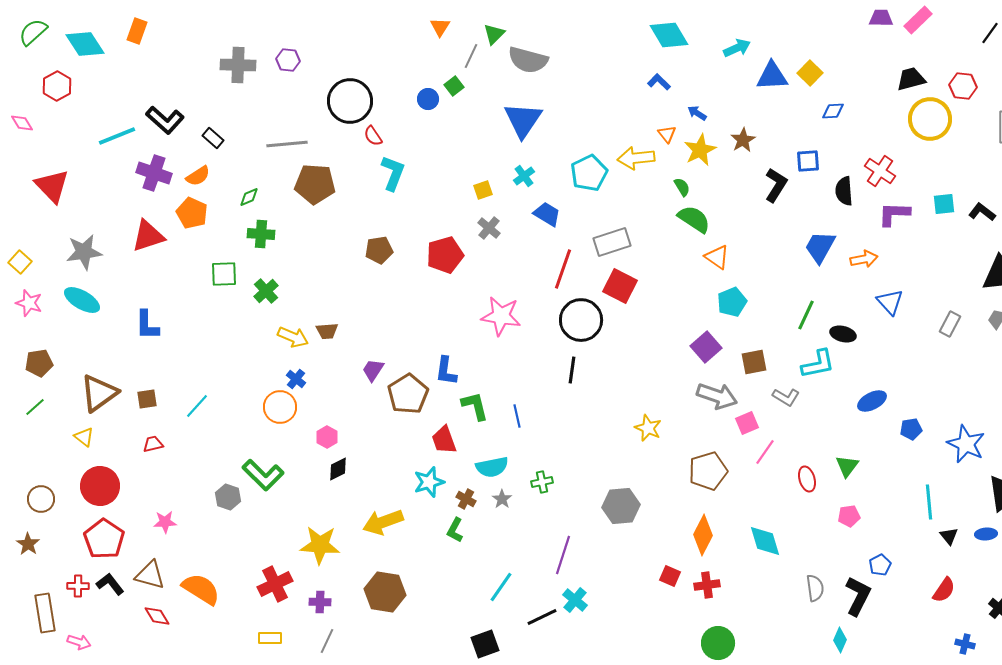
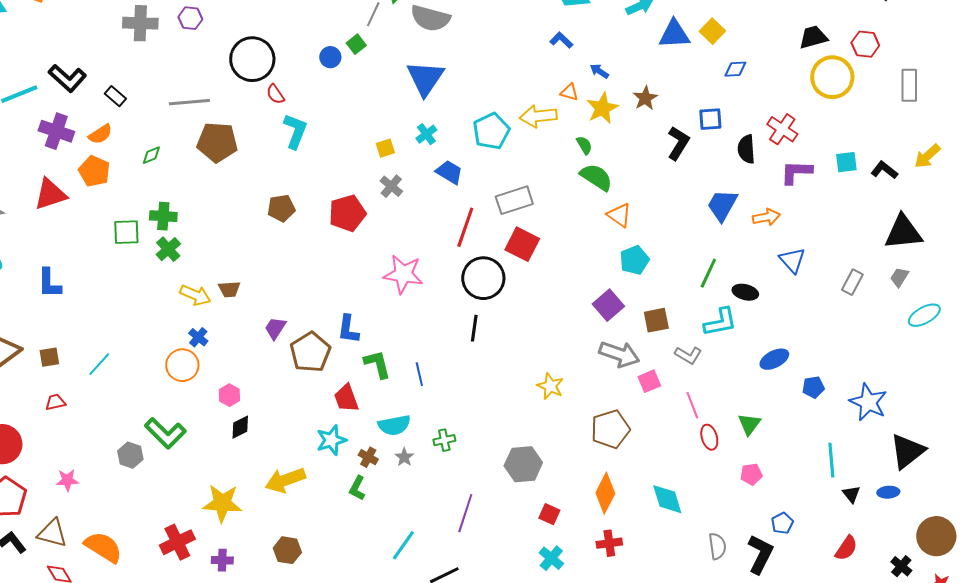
orange triangle: (667, 134) -> (569, 92), turned -36
green cross: (261, 234) -> (163, 216), moved
pink line: (765, 452) -> (692, 405), moved, turned -56
red square: (670, 576) -> (549, 514), moved
brown hexagon: (385, 592) -> (287, 550), size x0.7
cyan cross: (575, 600) -> (551, 558), moved

